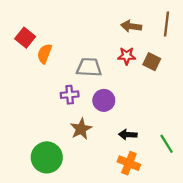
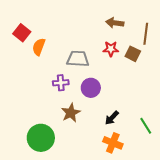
brown line: (167, 24) -> (146, 34), moved
black arrow: (128, 135) -> (112, 118), turned -49

